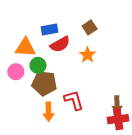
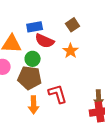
red semicircle: (60, 44) -> (45, 41), turned 54
green circle: (38, 65) -> (33, 59), moved

